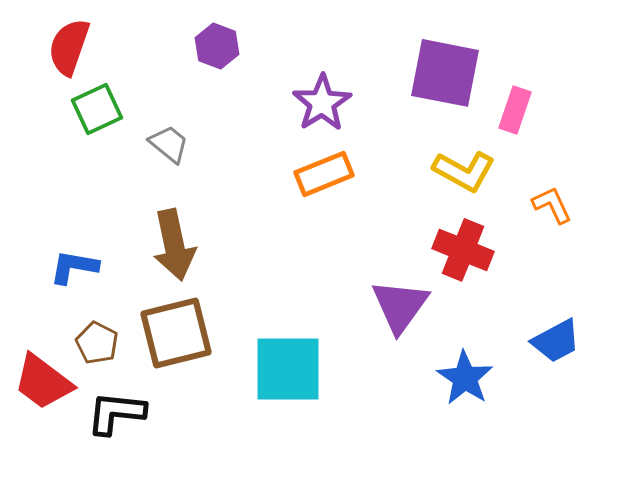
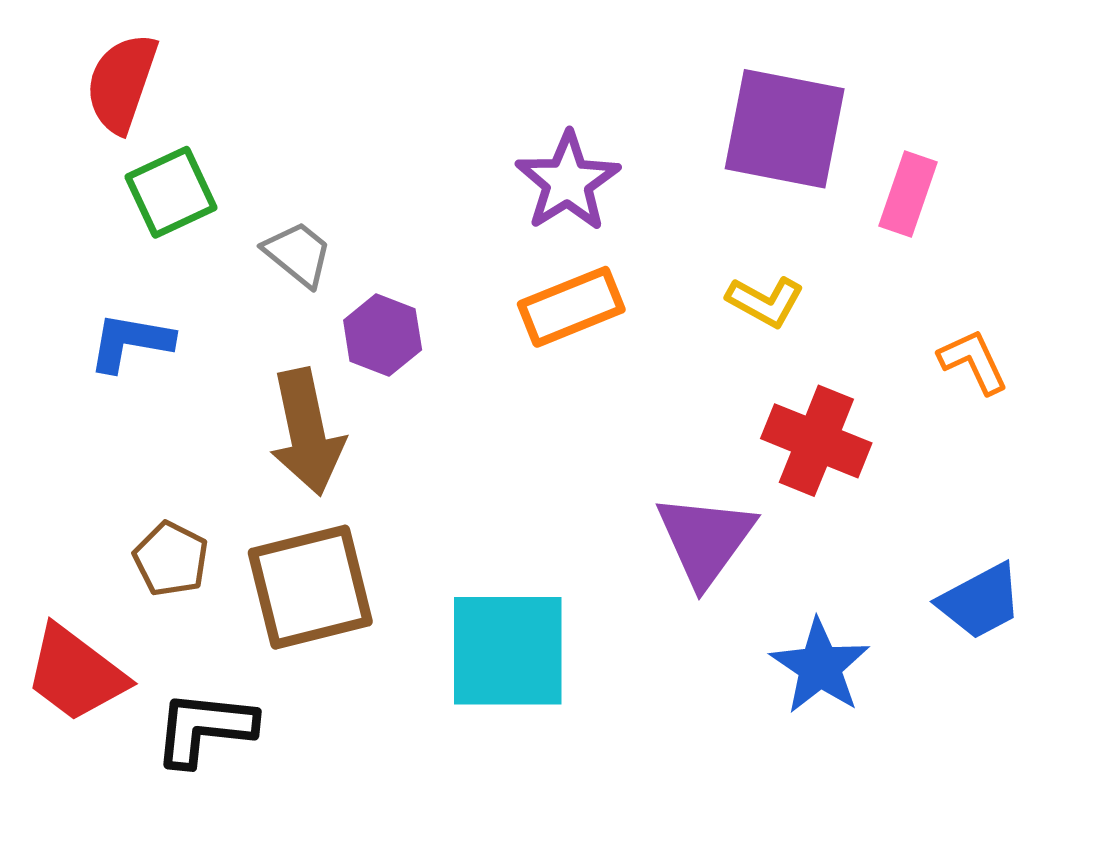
purple hexagon: (217, 46) -> (383, 335), moved
yellow L-shape: (464, 171) -> (765, 302), moved, size x0.7
blue L-shape: (74, 267) -> (130, 342), moved
brown pentagon: (97, 343) -> (171, 559), moved

